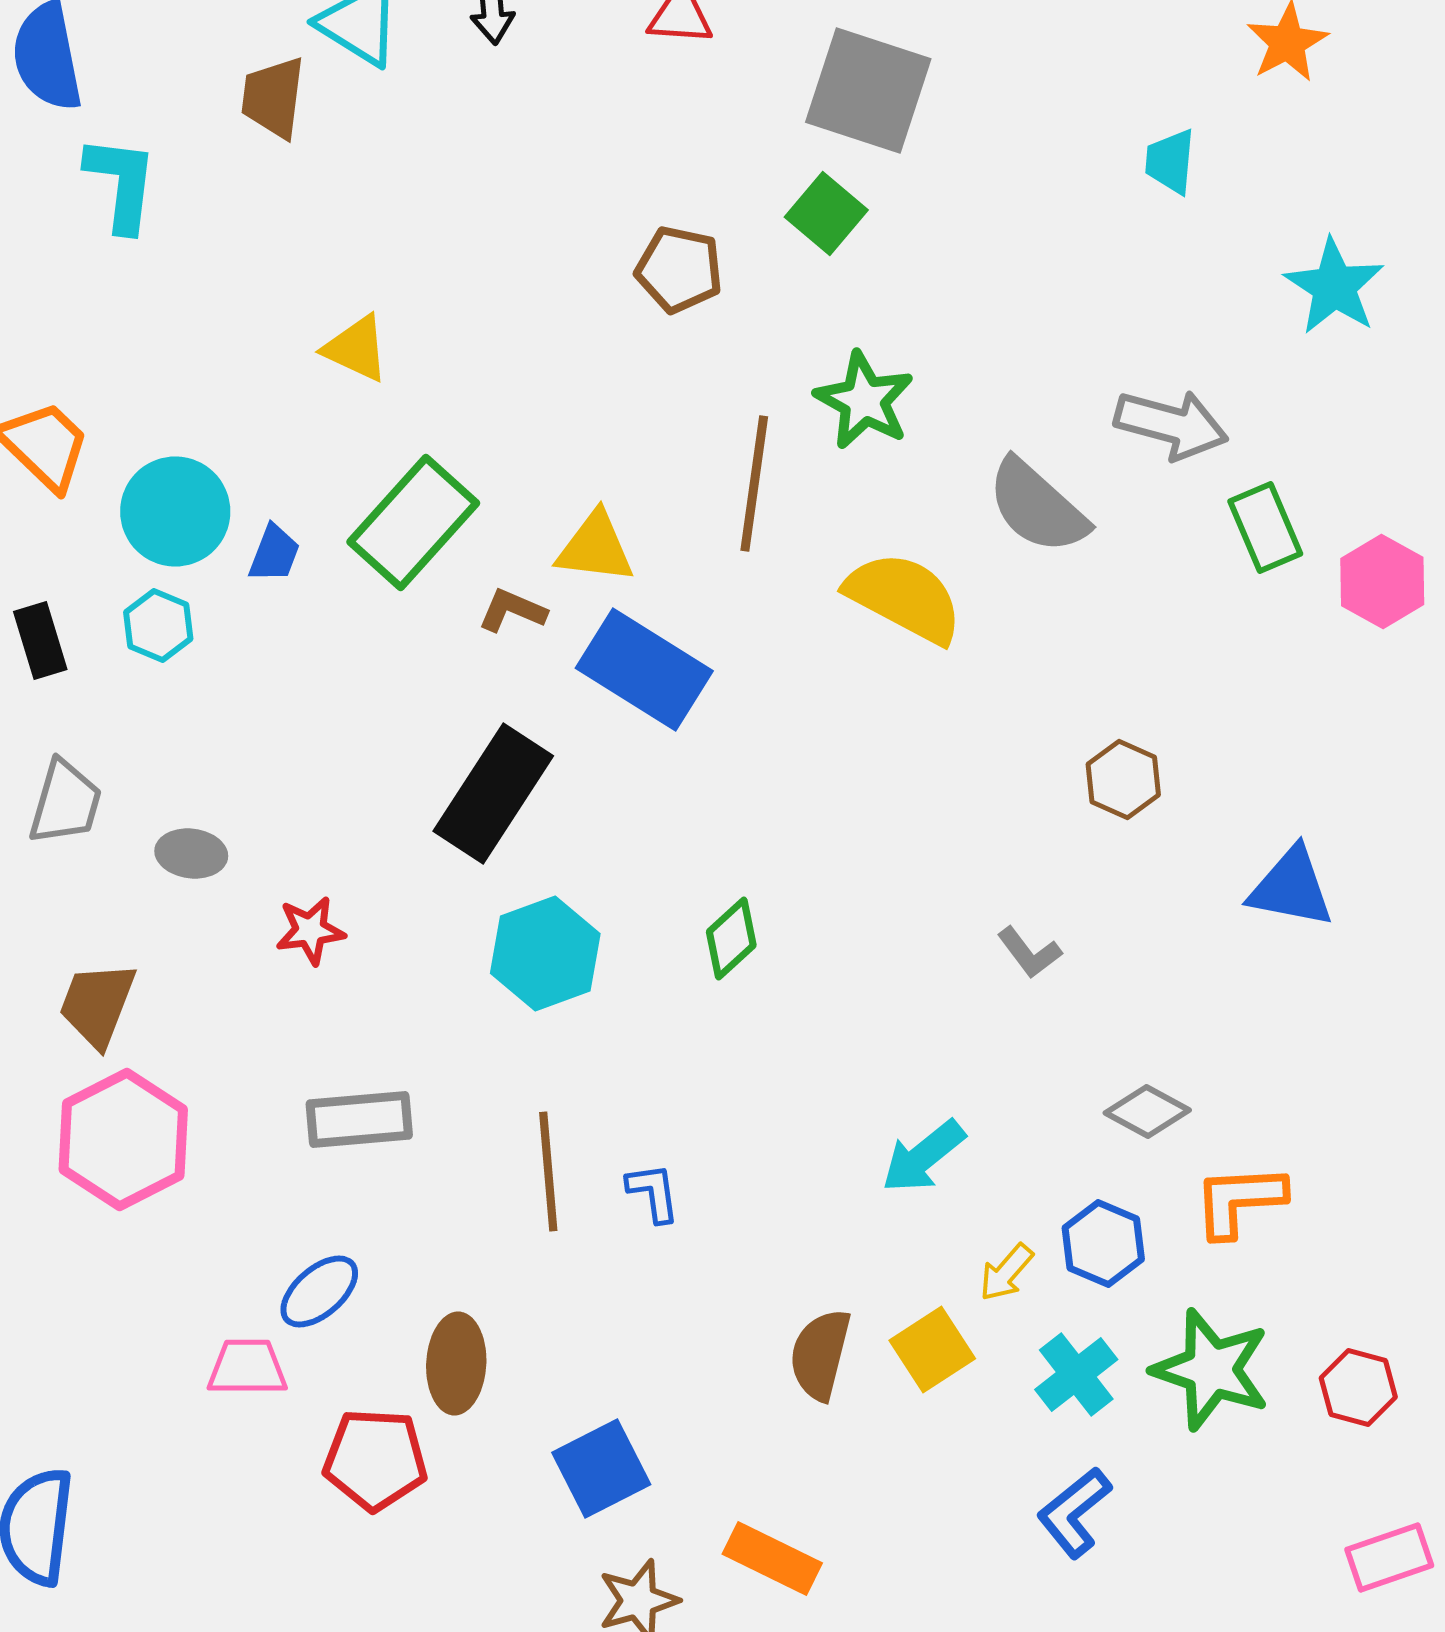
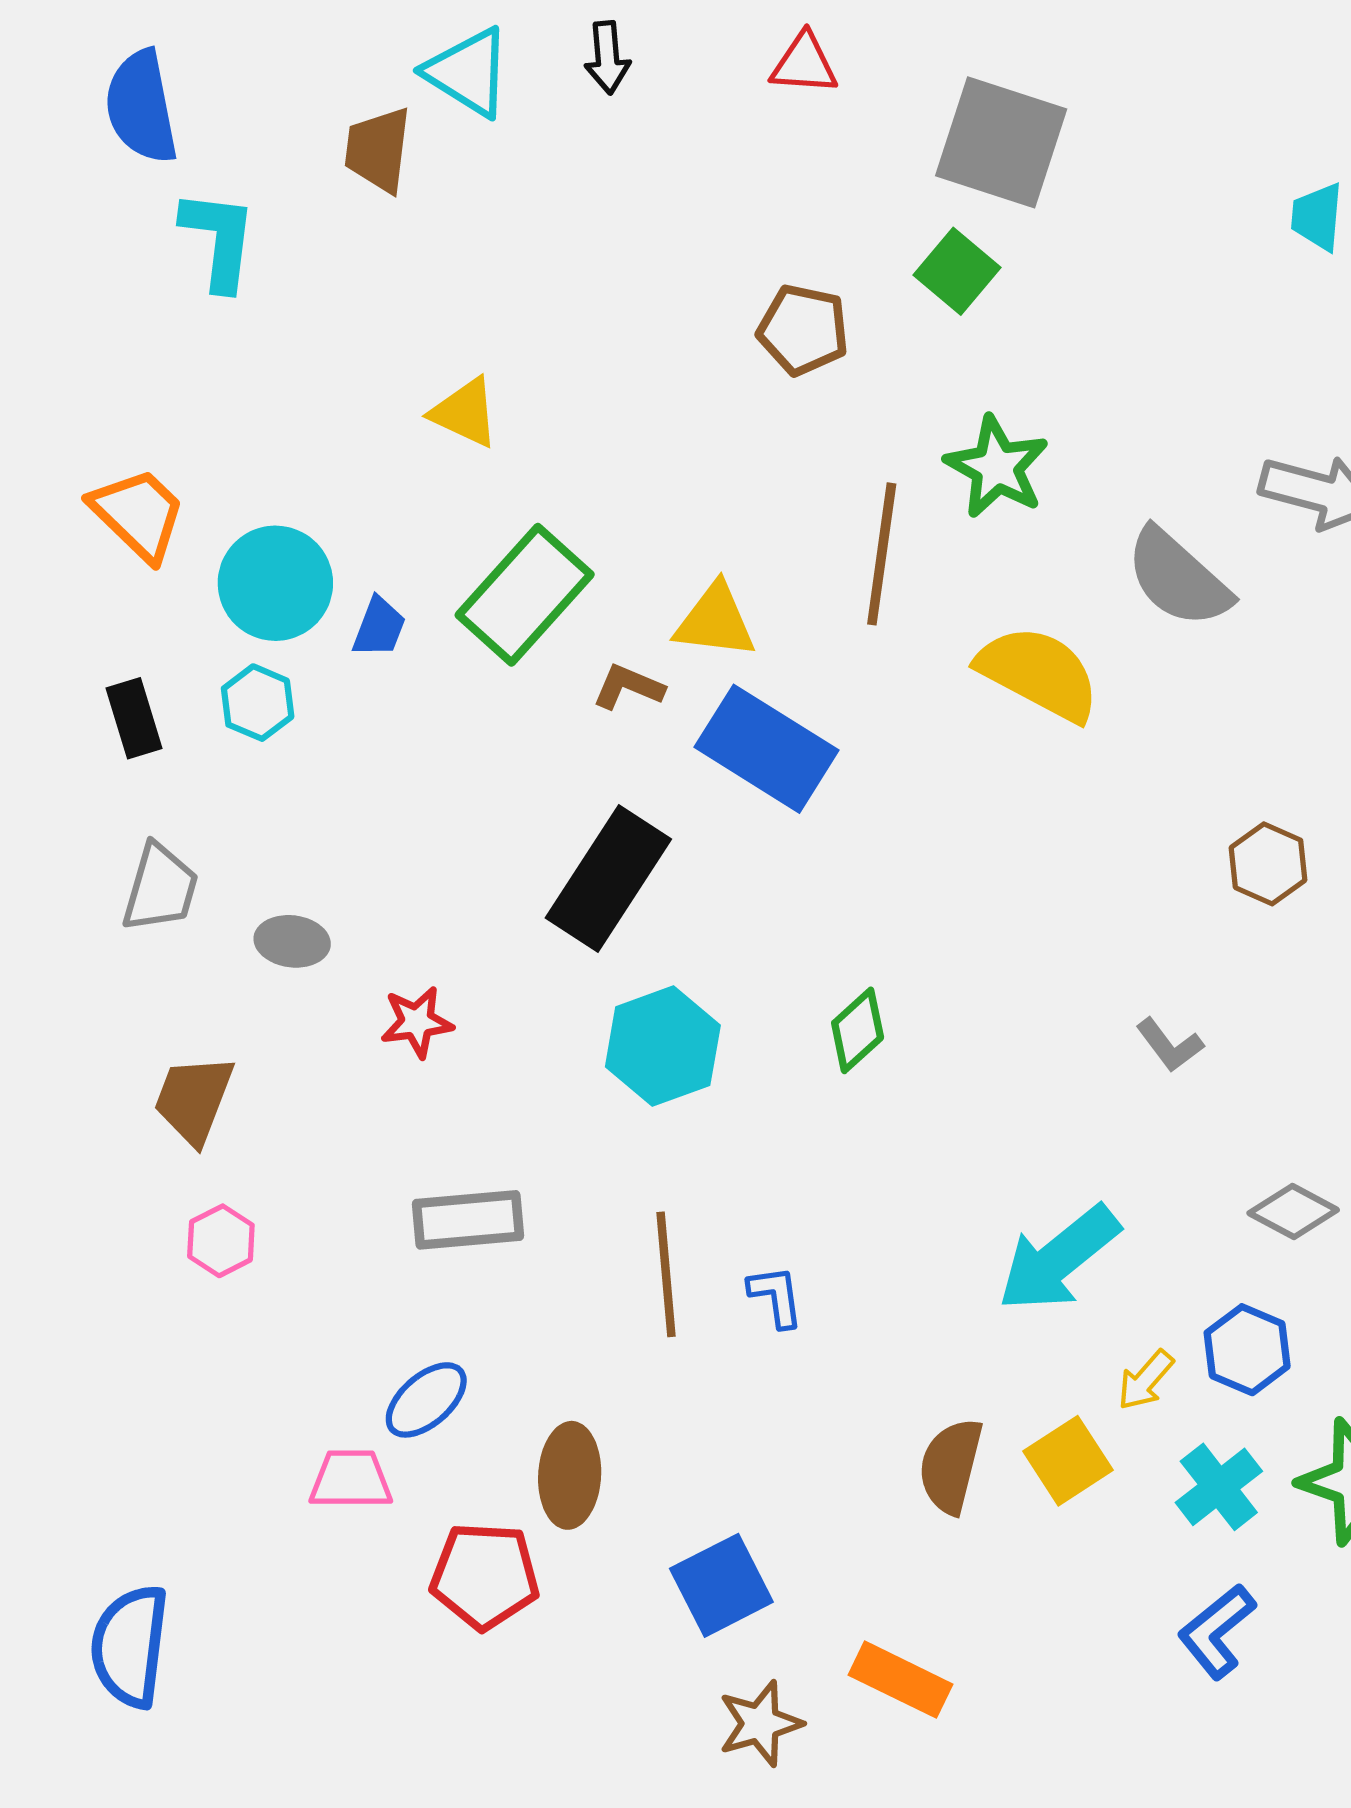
pink hexagon: (123, 1140) -> (221, 1241), size x0.5
cyan arrow: (923, 1156) -> (1059, 1259), size x1.4

